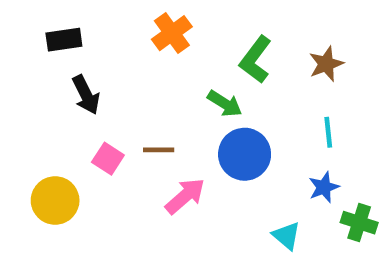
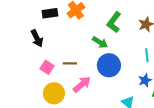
black rectangle: (64, 40) -> (50, 13), moved
yellow circle: (55, 200) -> (54, 93), moved

